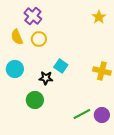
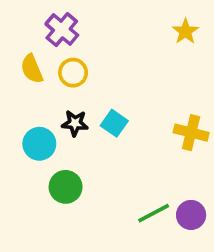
cyan circle: (15, 69) -> (39, 144), moved
black star: (46, 78) -> (75, 123), moved

